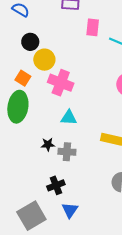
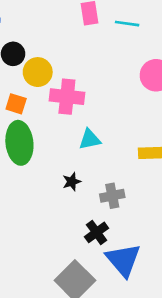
gray cross: (67, 152) -> (112, 196), moved
blue triangle: (70, 210) -> (123, 260), size x1.6

